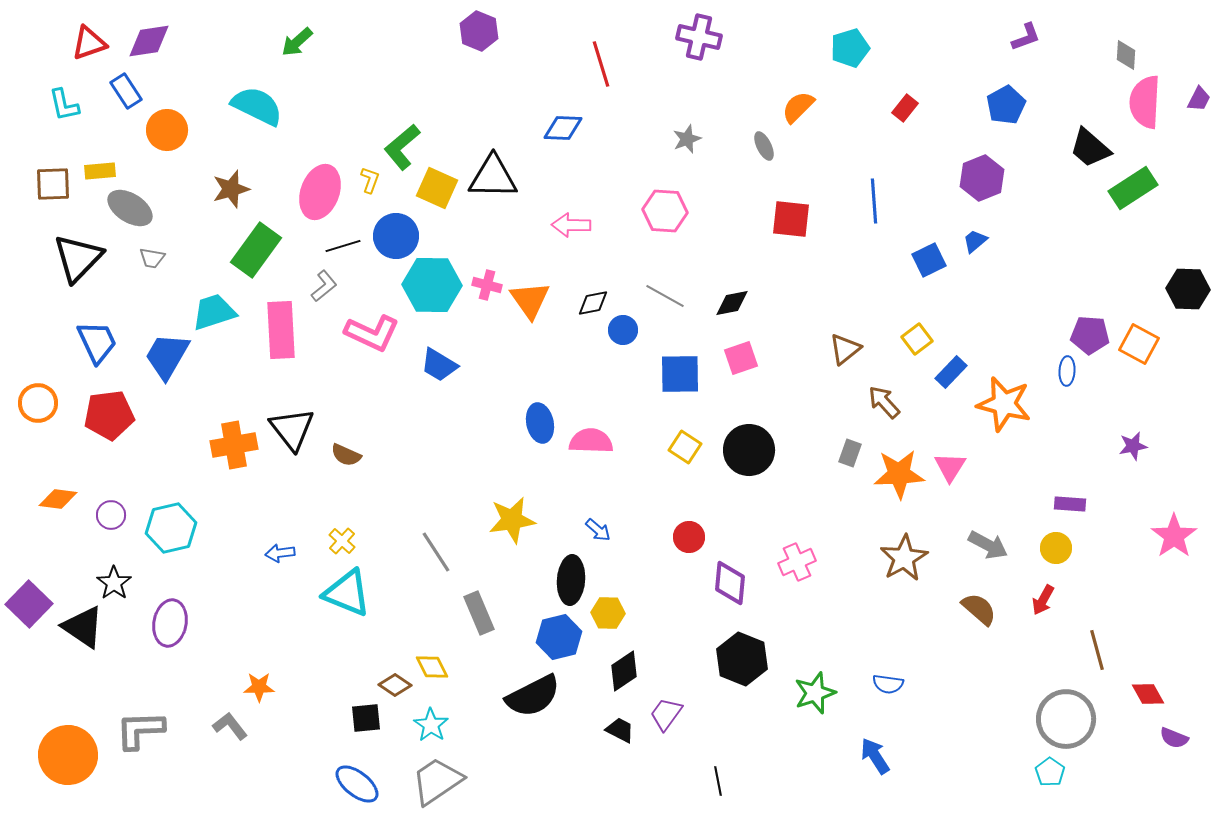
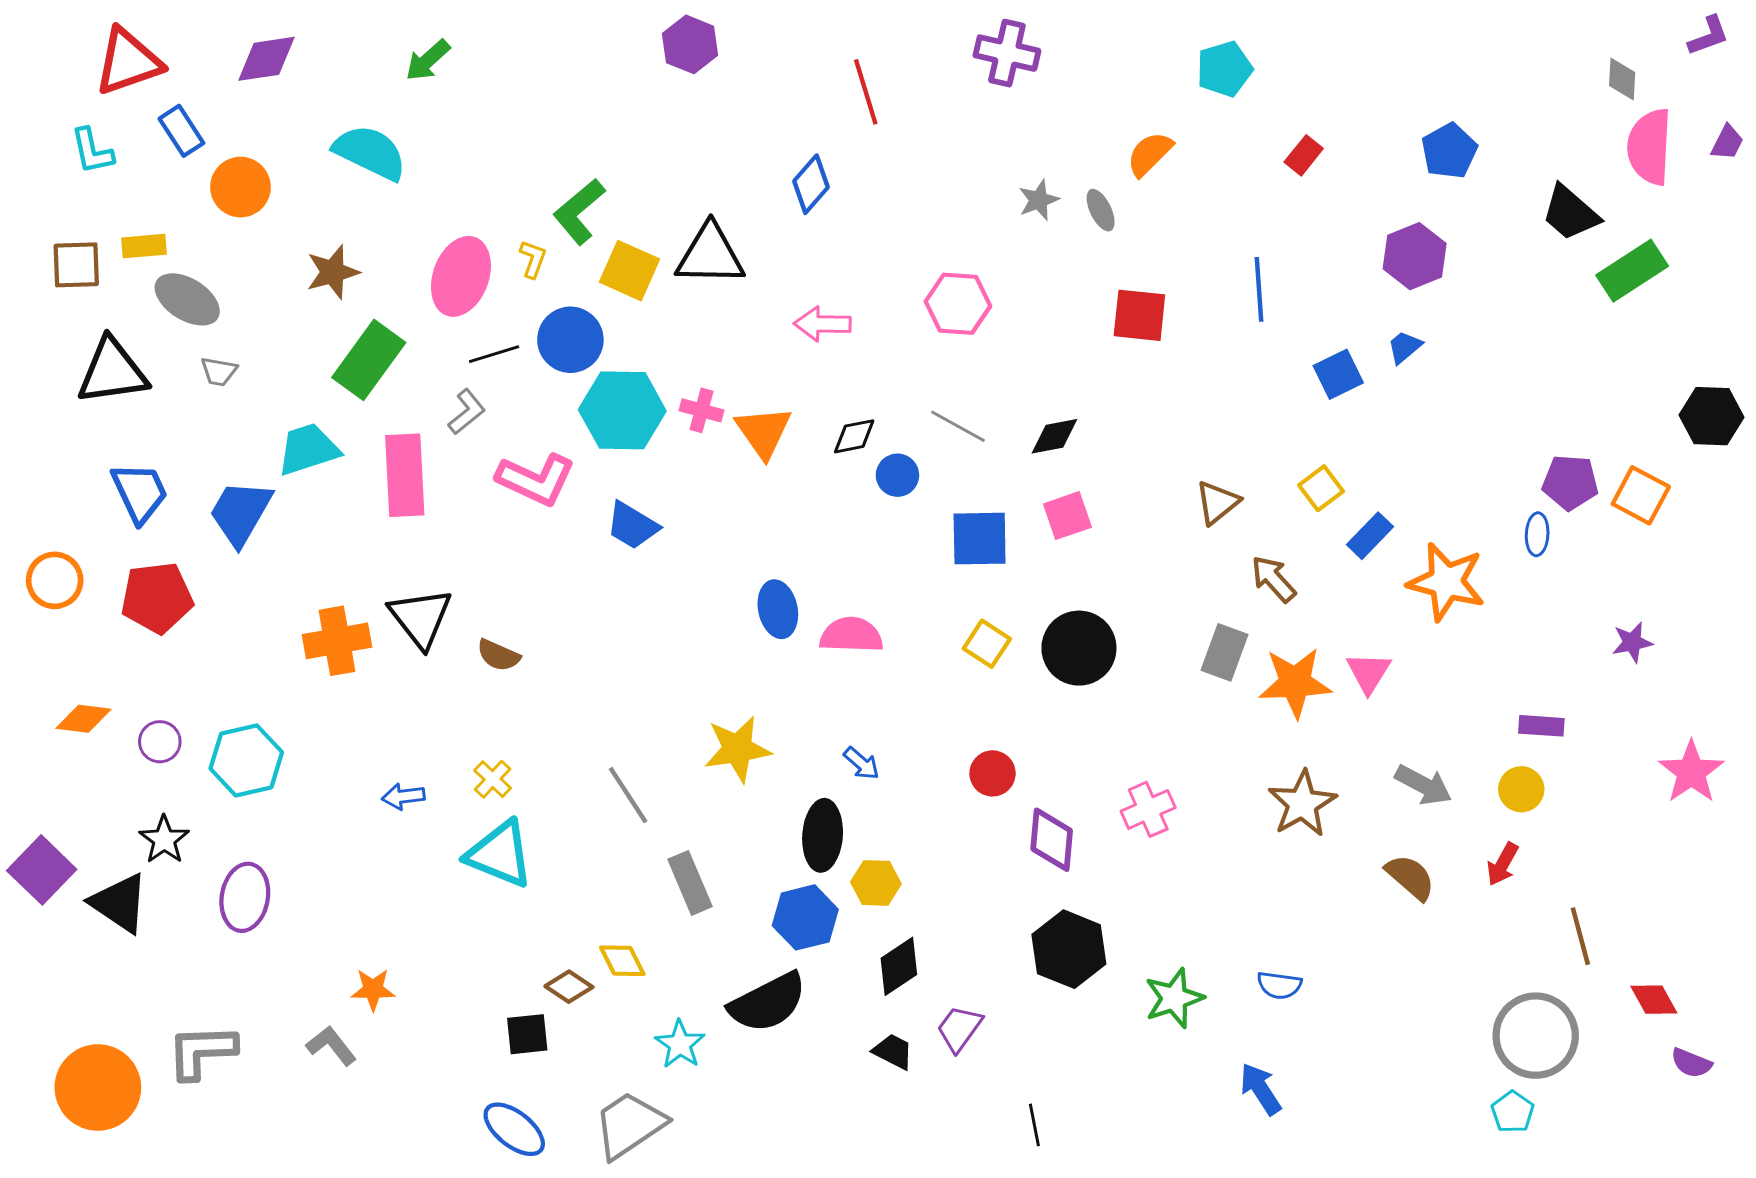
purple L-shape: (1026, 37) -> (1709, 36), moved
purple diamond: (149, 41) -> (266, 59), moved
red triangle: (89, 43) -> (128, 62), size x1.4
blue diamond: (563, 128) -> (811, 184), turned -51
gray star: (687, 139) -> (1039, 200), moved
black triangle: (78, 258) -> (112, 371), turned 38
gray rectangle: (850, 453) -> (1224, 652), size x1.4
cyan star: (431, 725) -> (680, 1044), moved

